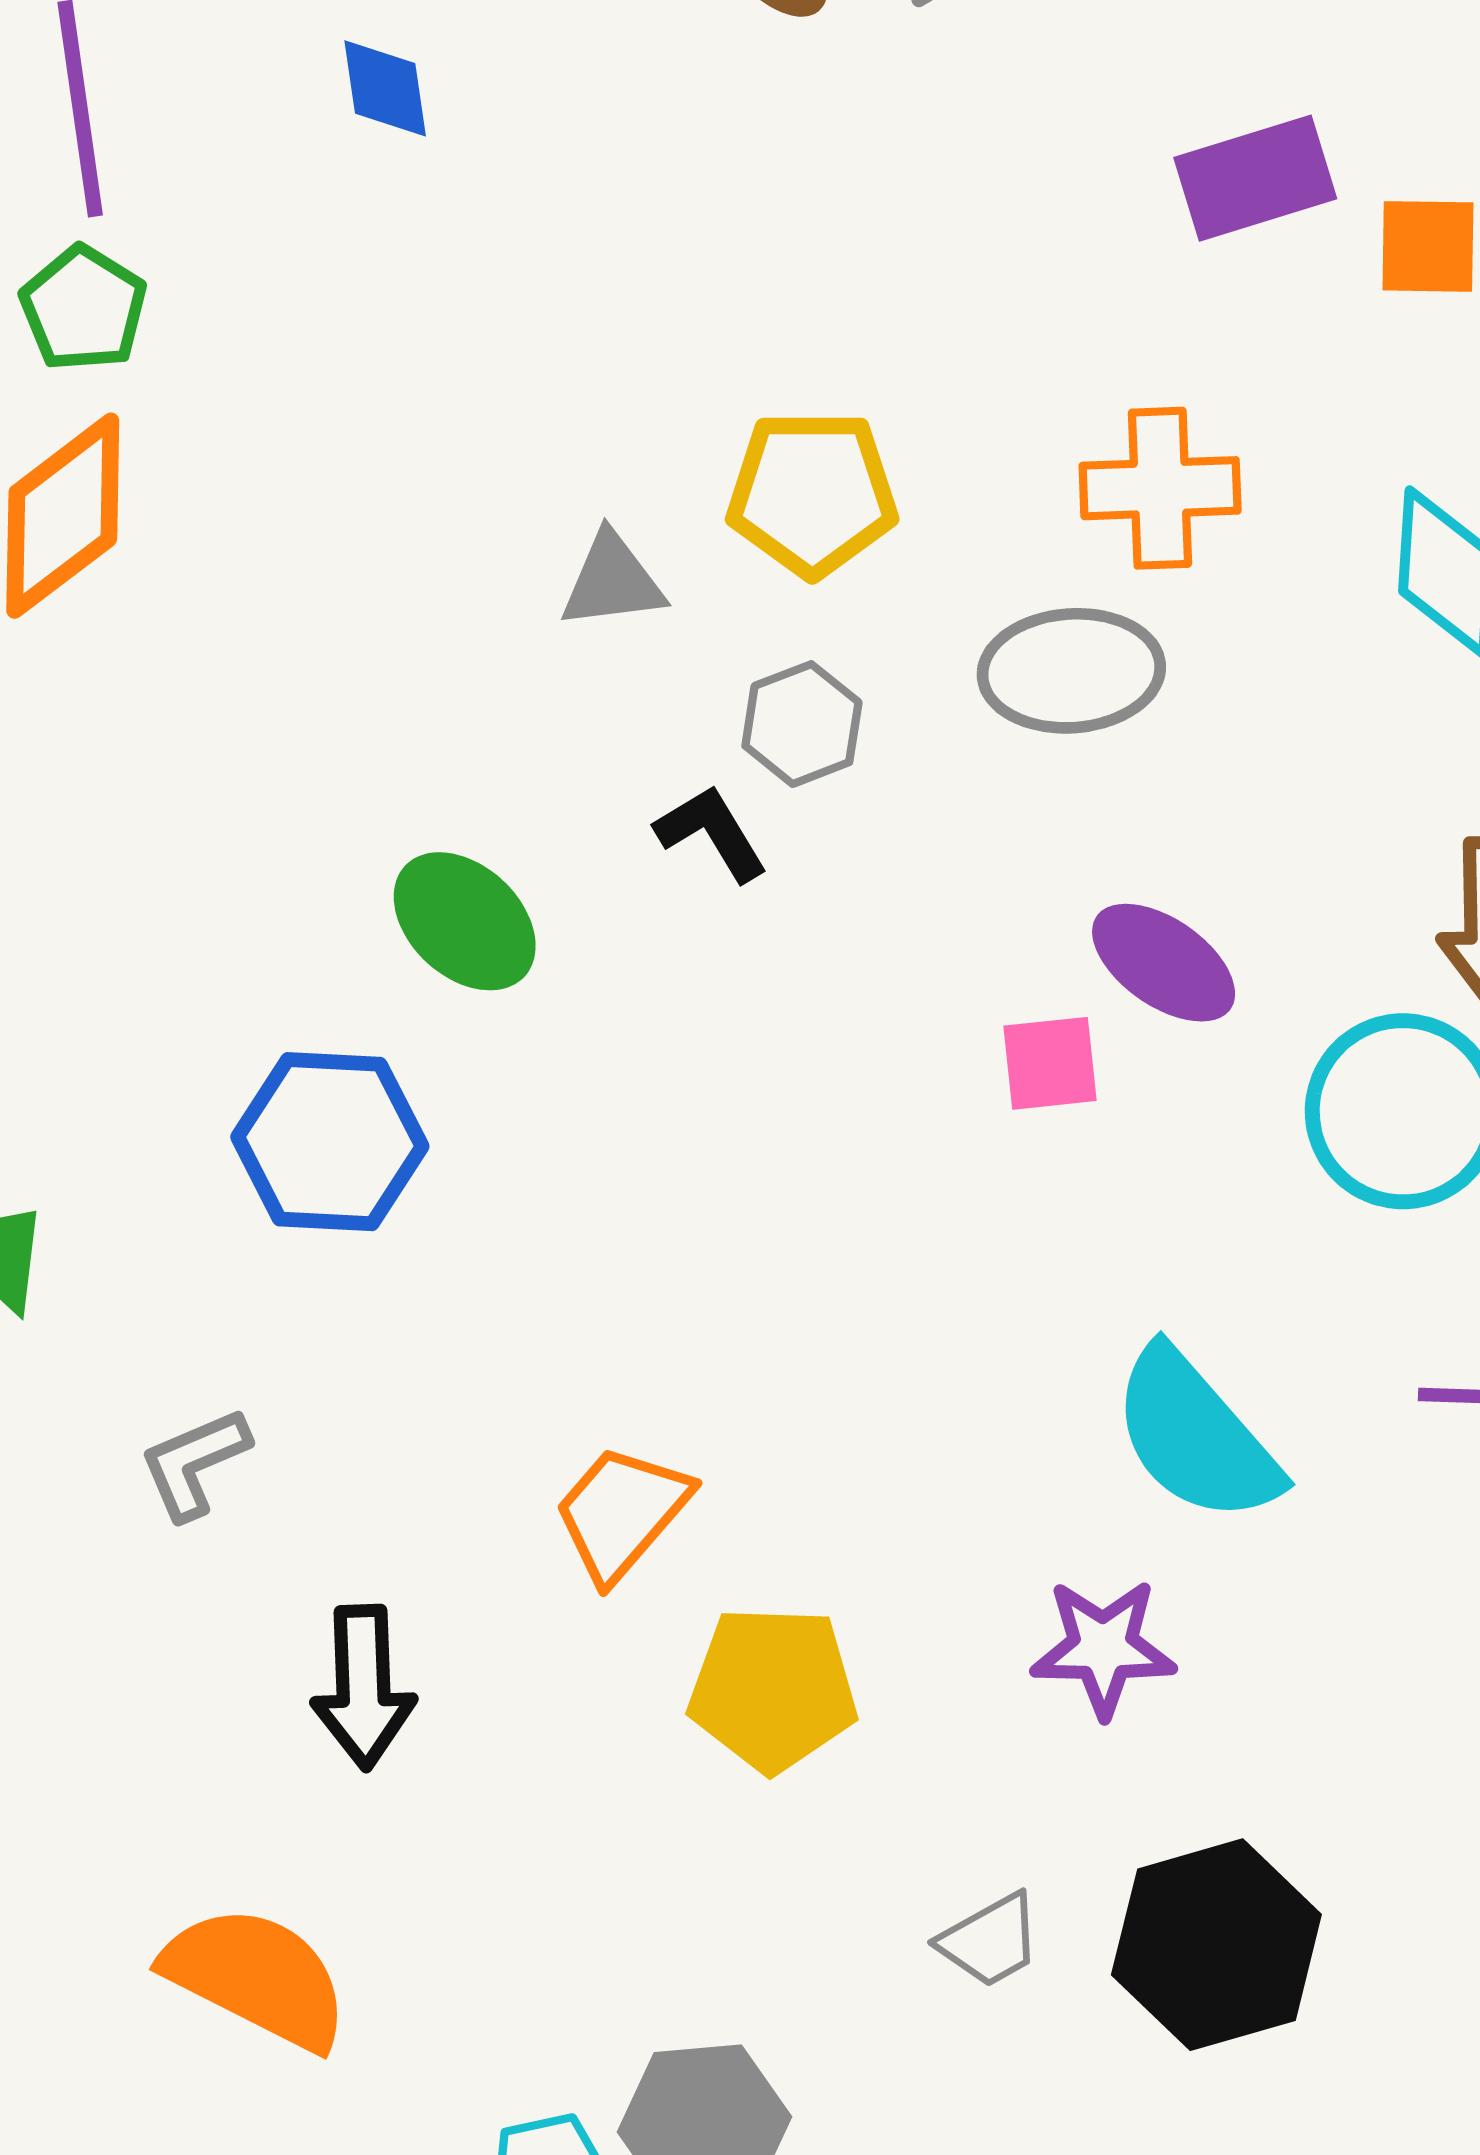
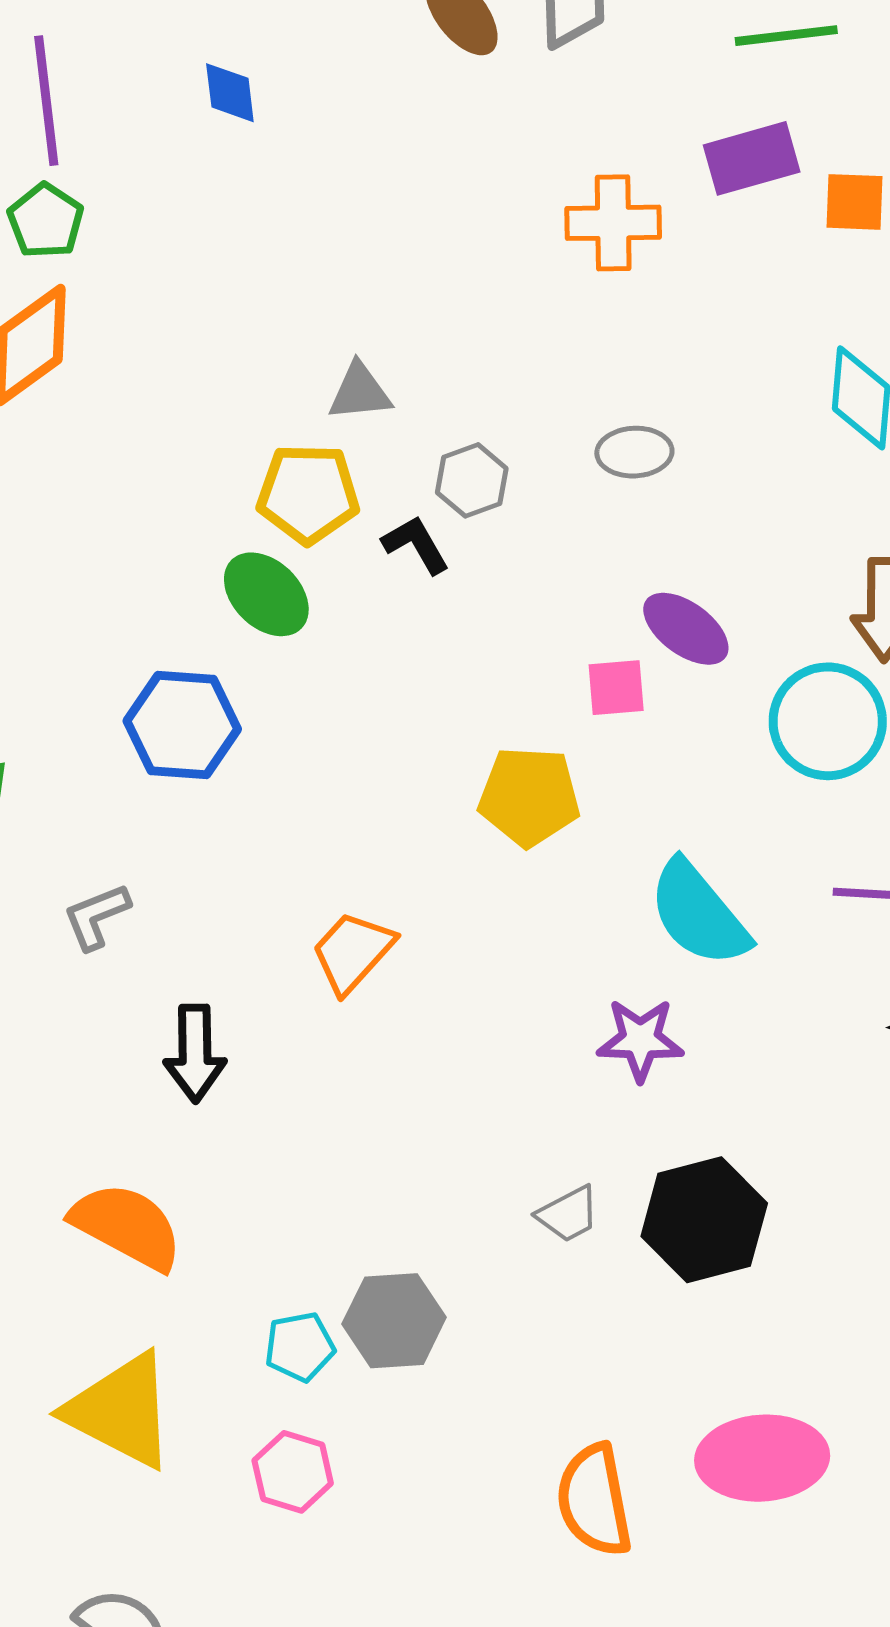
orange cross: (1160, 488) -> (613, 223), moved
yellow pentagon: (812, 493) -> (308, 494), moved
gray ellipse: (1071, 671) -> (634, 452), size x0.7
yellow pentagon: (773, 1689) -> (529, 797), moved

